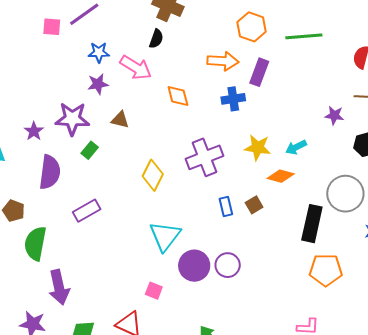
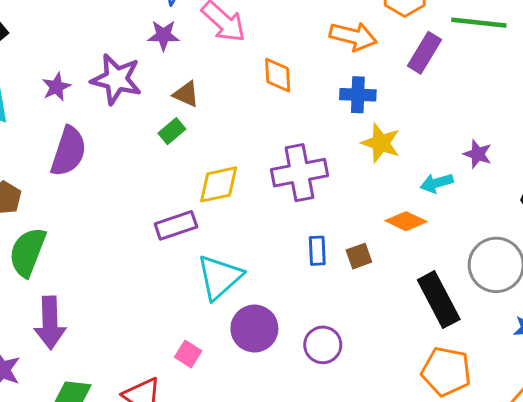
purple rectangle: (259, 72) -> (424, 53), moved
purple star: (334, 115) -> (478, 154), moved
yellow star: (258, 148) -> (381, 143), moved
green rectangle: (90, 150) -> (172, 131), moved
yellow diamond: (153, 175) -> (219, 184), turned 40
purple rectangle: (87, 211) -> (176, 225), moved
black rectangle: (312, 224) -> (439, 300), turned -51
purple circle: (228, 265) -> (323, 345), moved

